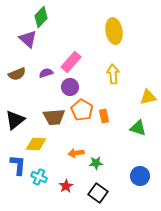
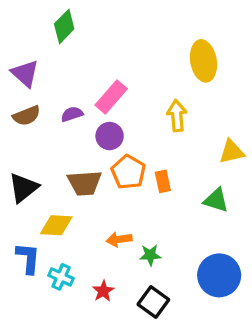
yellow ellipse: (114, 31) -> (203, 61), moved
purple triangle: (28, 39) -> (25, 73), moved
blue circle: (140, 176) -> (219, 275), size x1.4

